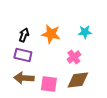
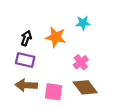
cyan star: (85, 32) -> (83, 23), moved
brown diamond: (78, 80) -> (85, 87), turned 60

